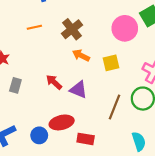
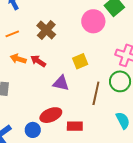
orange arrow: (81, 55) -> (18, 59), moved
yellow square: (111, 63) -> (80, 61), moved
red arrow: (54, 82) -> (38, 61), moved

